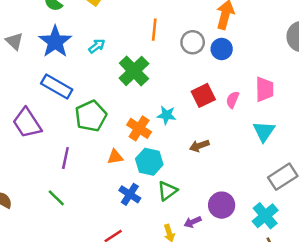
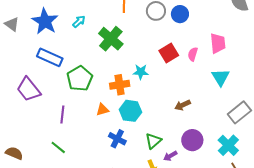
orange cross: (139, 128) -> (120, 85), turned -36
brown arrow: (199, 146) -> (182, 105), moved
green triangle: (167, 191) -> (153, 141), moved

